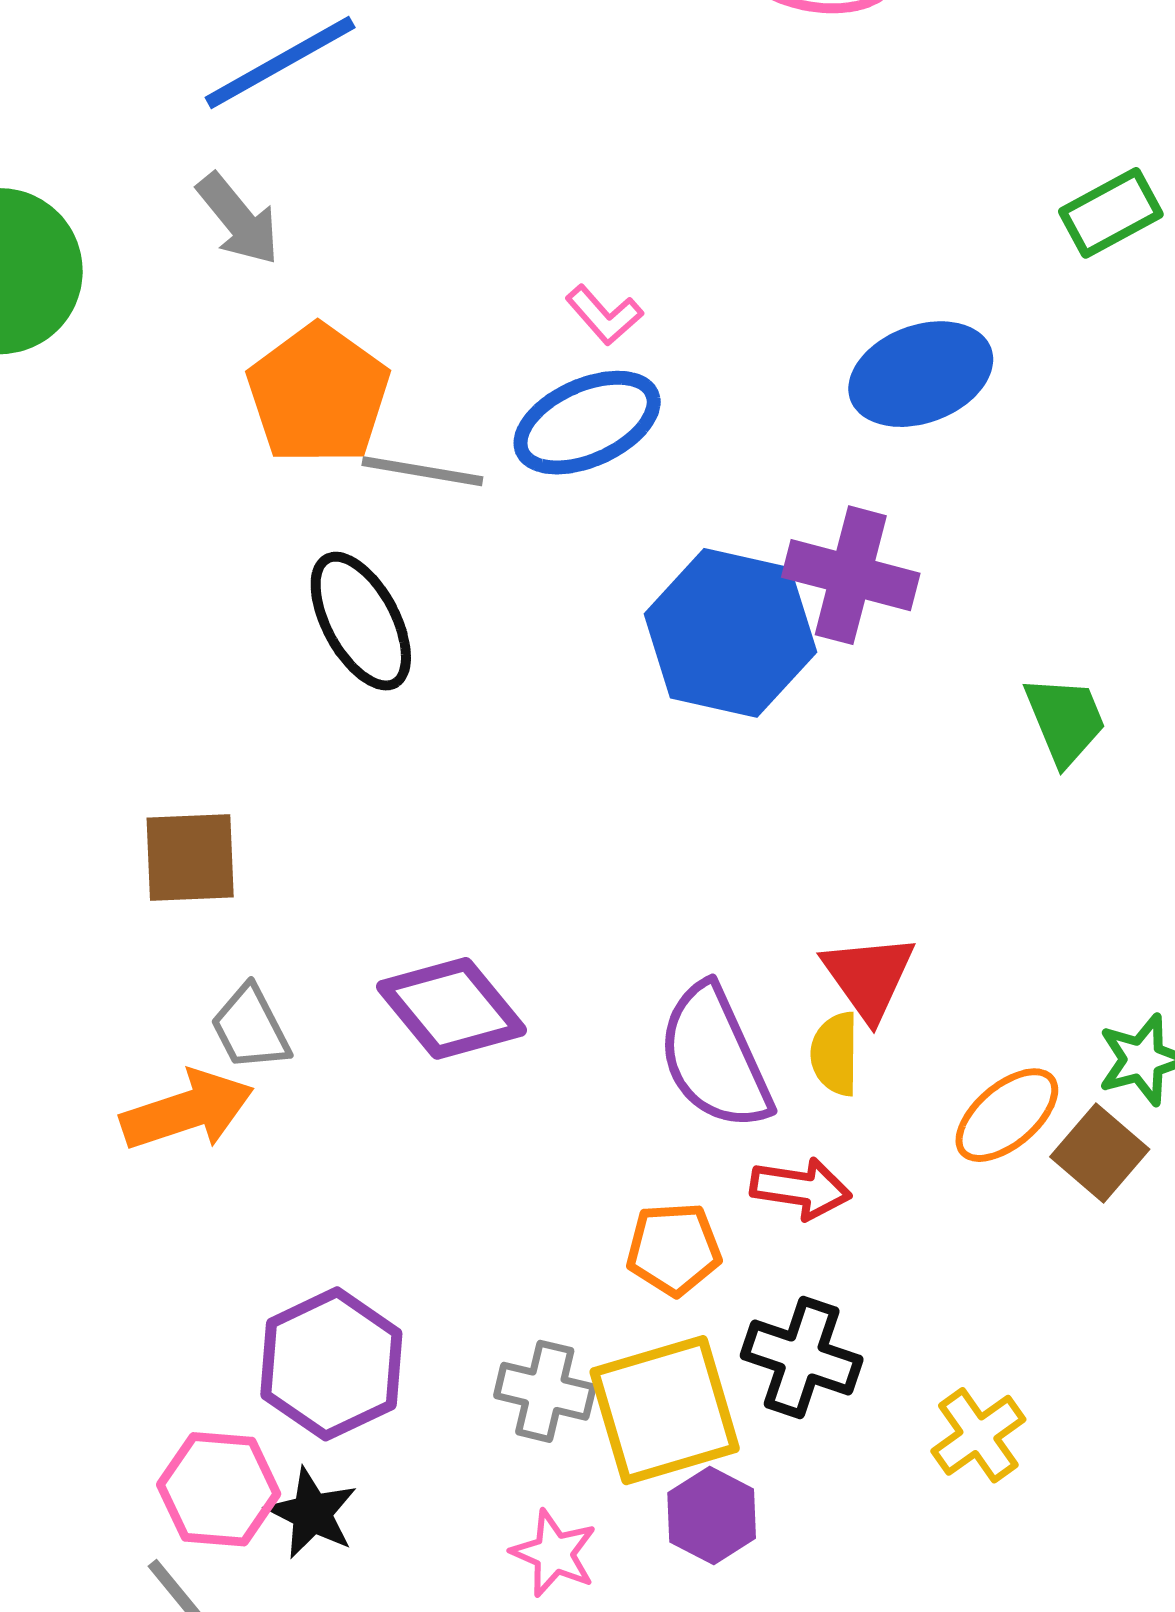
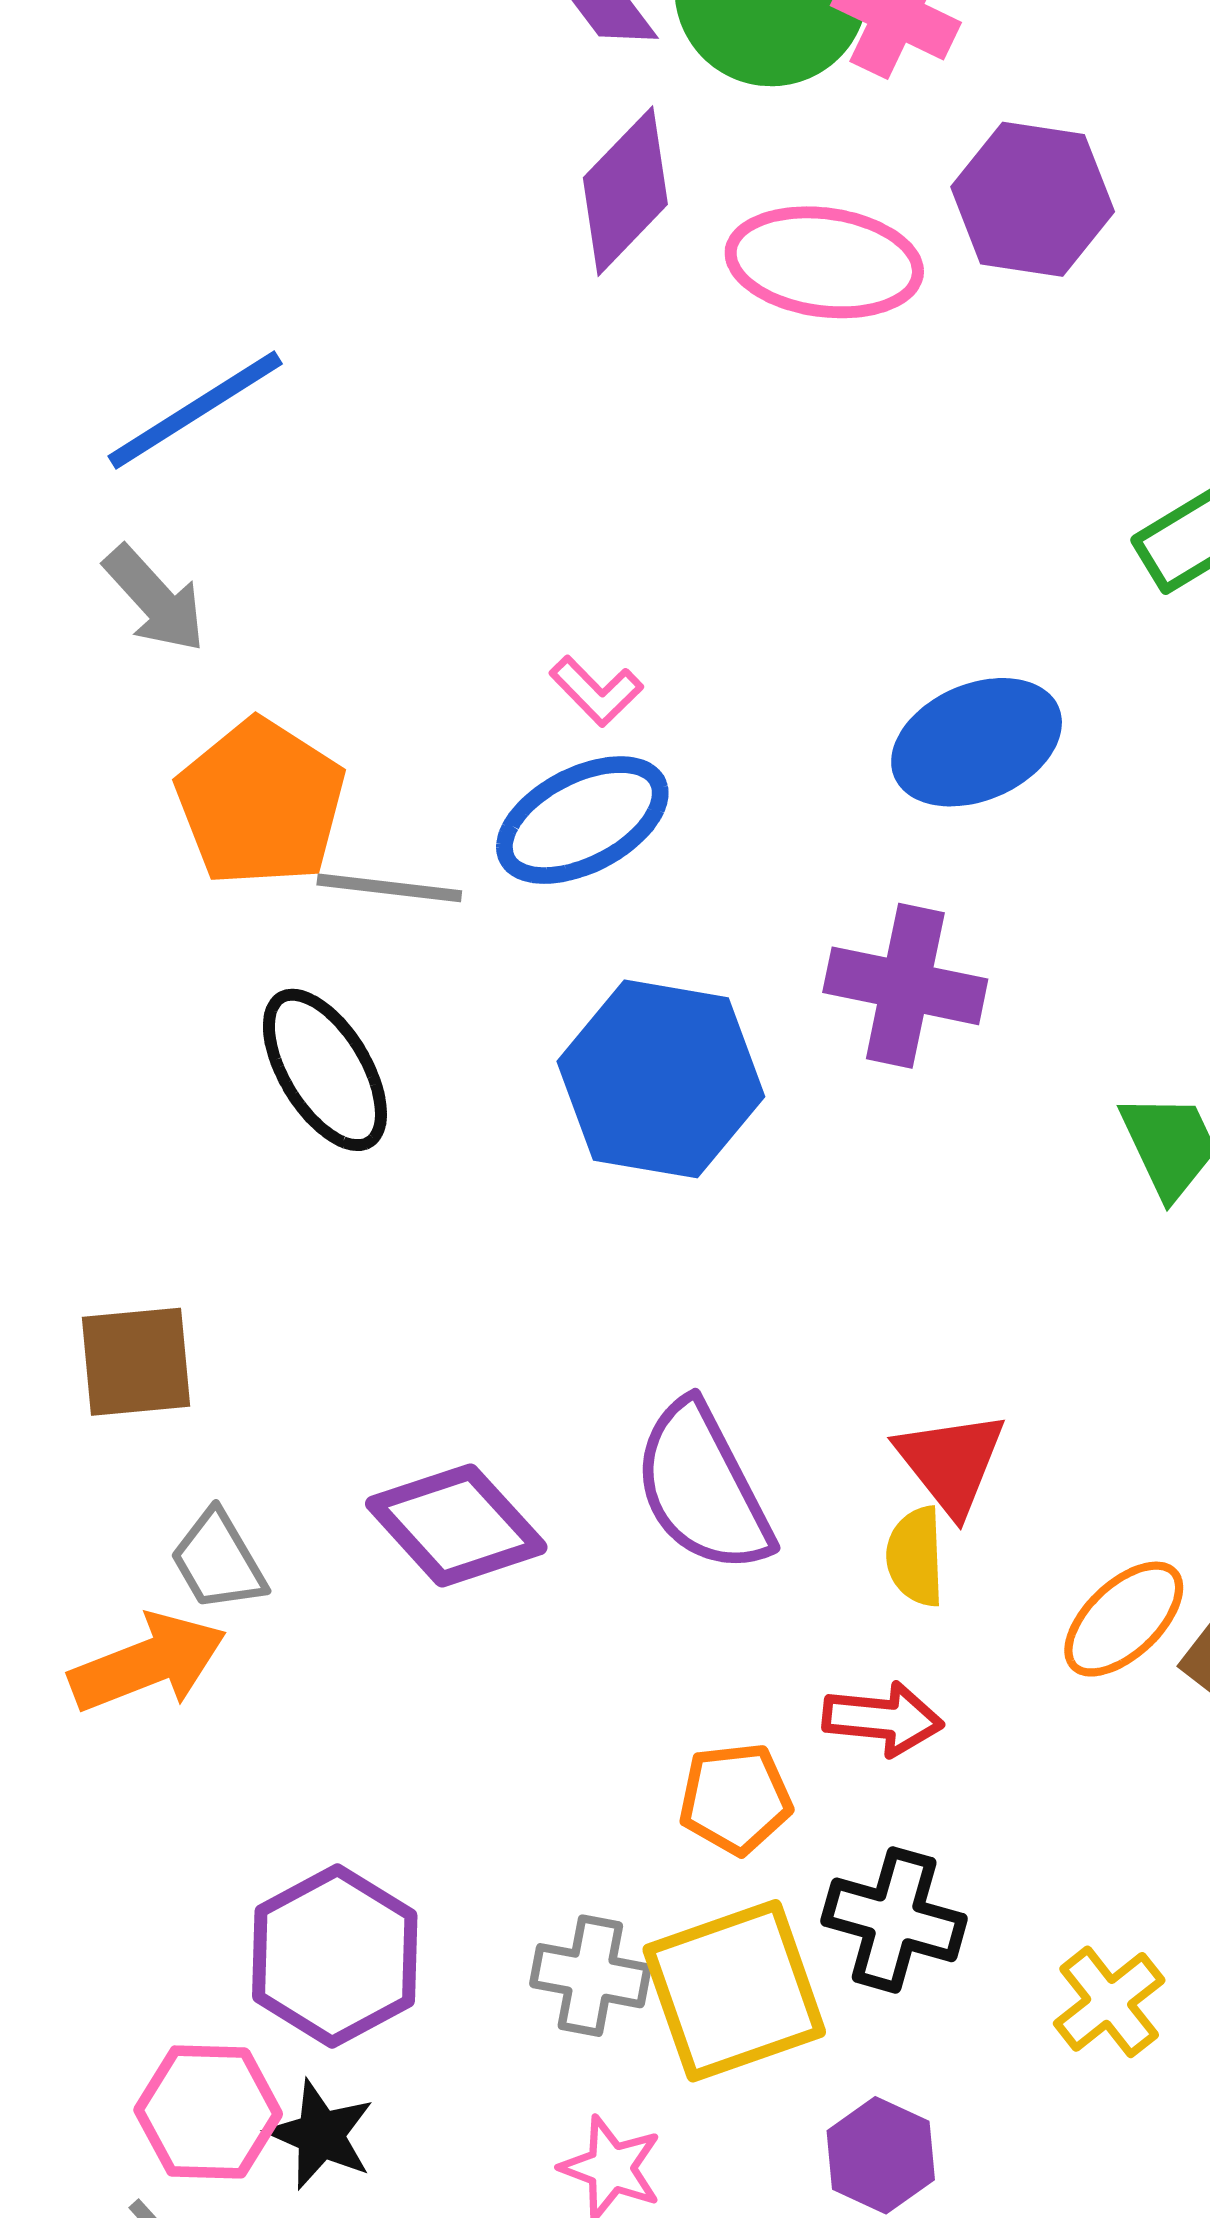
blue hexagon: (730, 633) -> (661, 1079), moved
purple semicircle: (715, 1057) -> (702, 1488), moved
purple hexagon: (712, 1516) -> (881, 2155), moved

